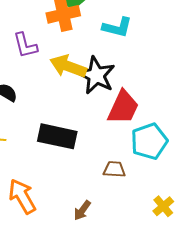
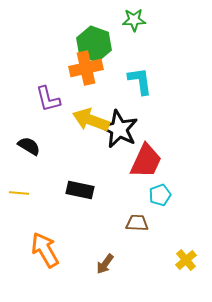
cyan L-shape: (117, 27) -> (140, 81), turned -112
black rectangle: (57, 136) -> (80, 190), size x0.7
cyan pentagon: (149, 141) -> (160, 195), moved, size x0.6

